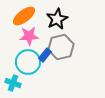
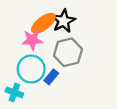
orange ellipse: (24, 16) -> (43, 23), moved
blue rectangle: (45, 55) -> (51, 77), moved

